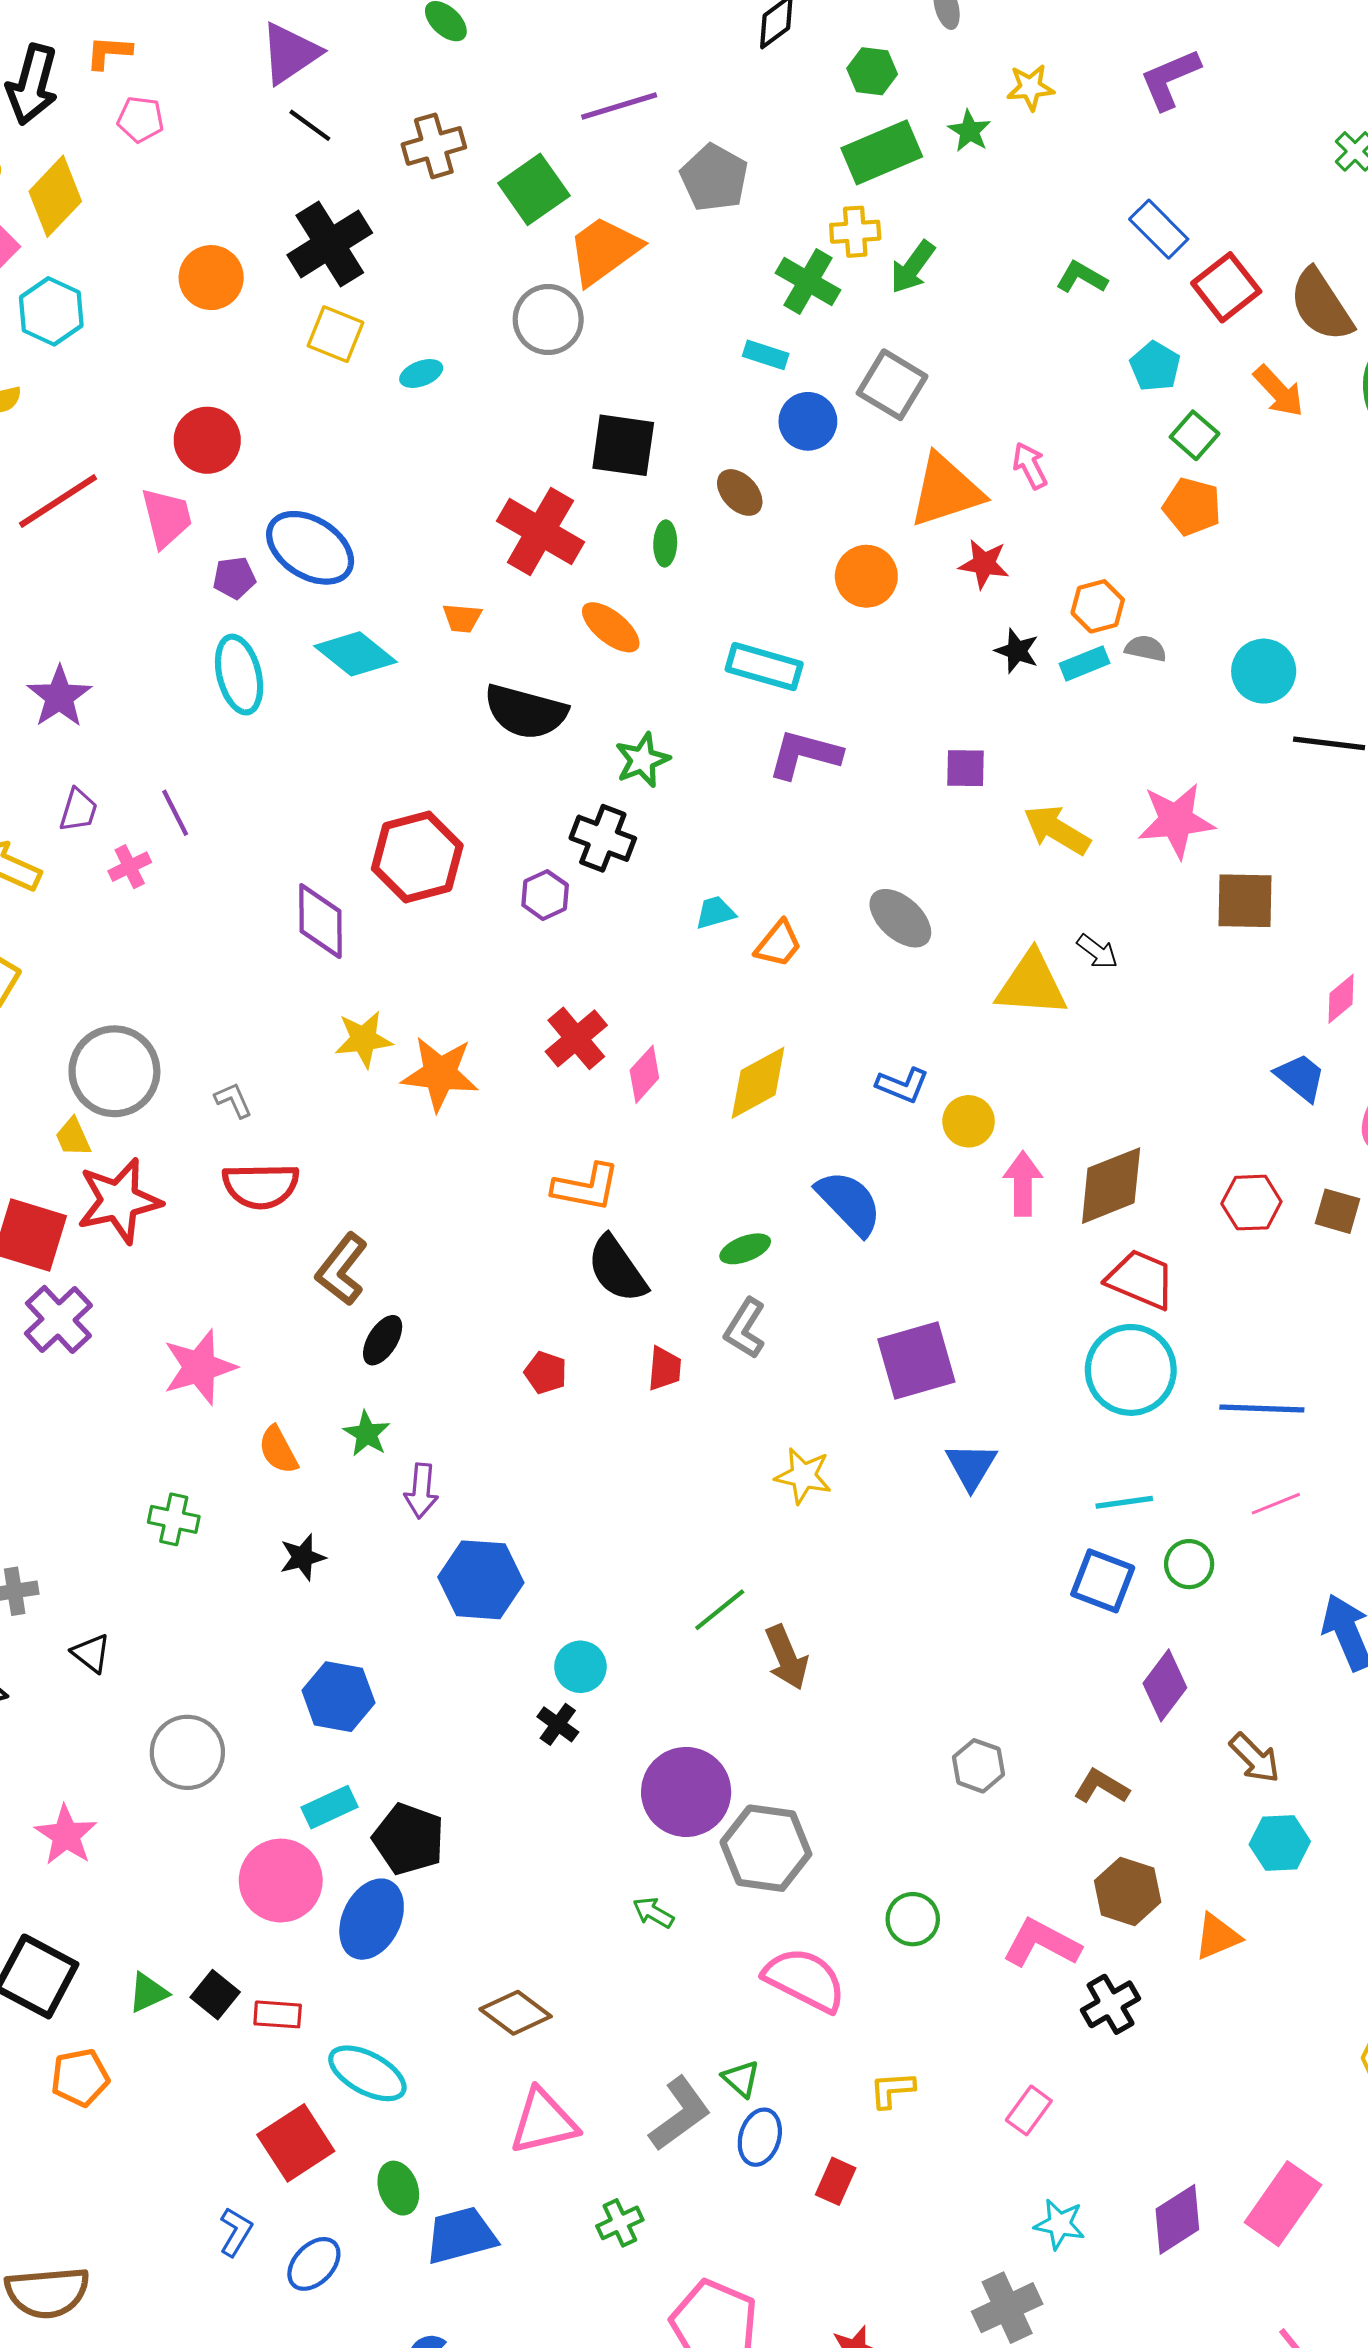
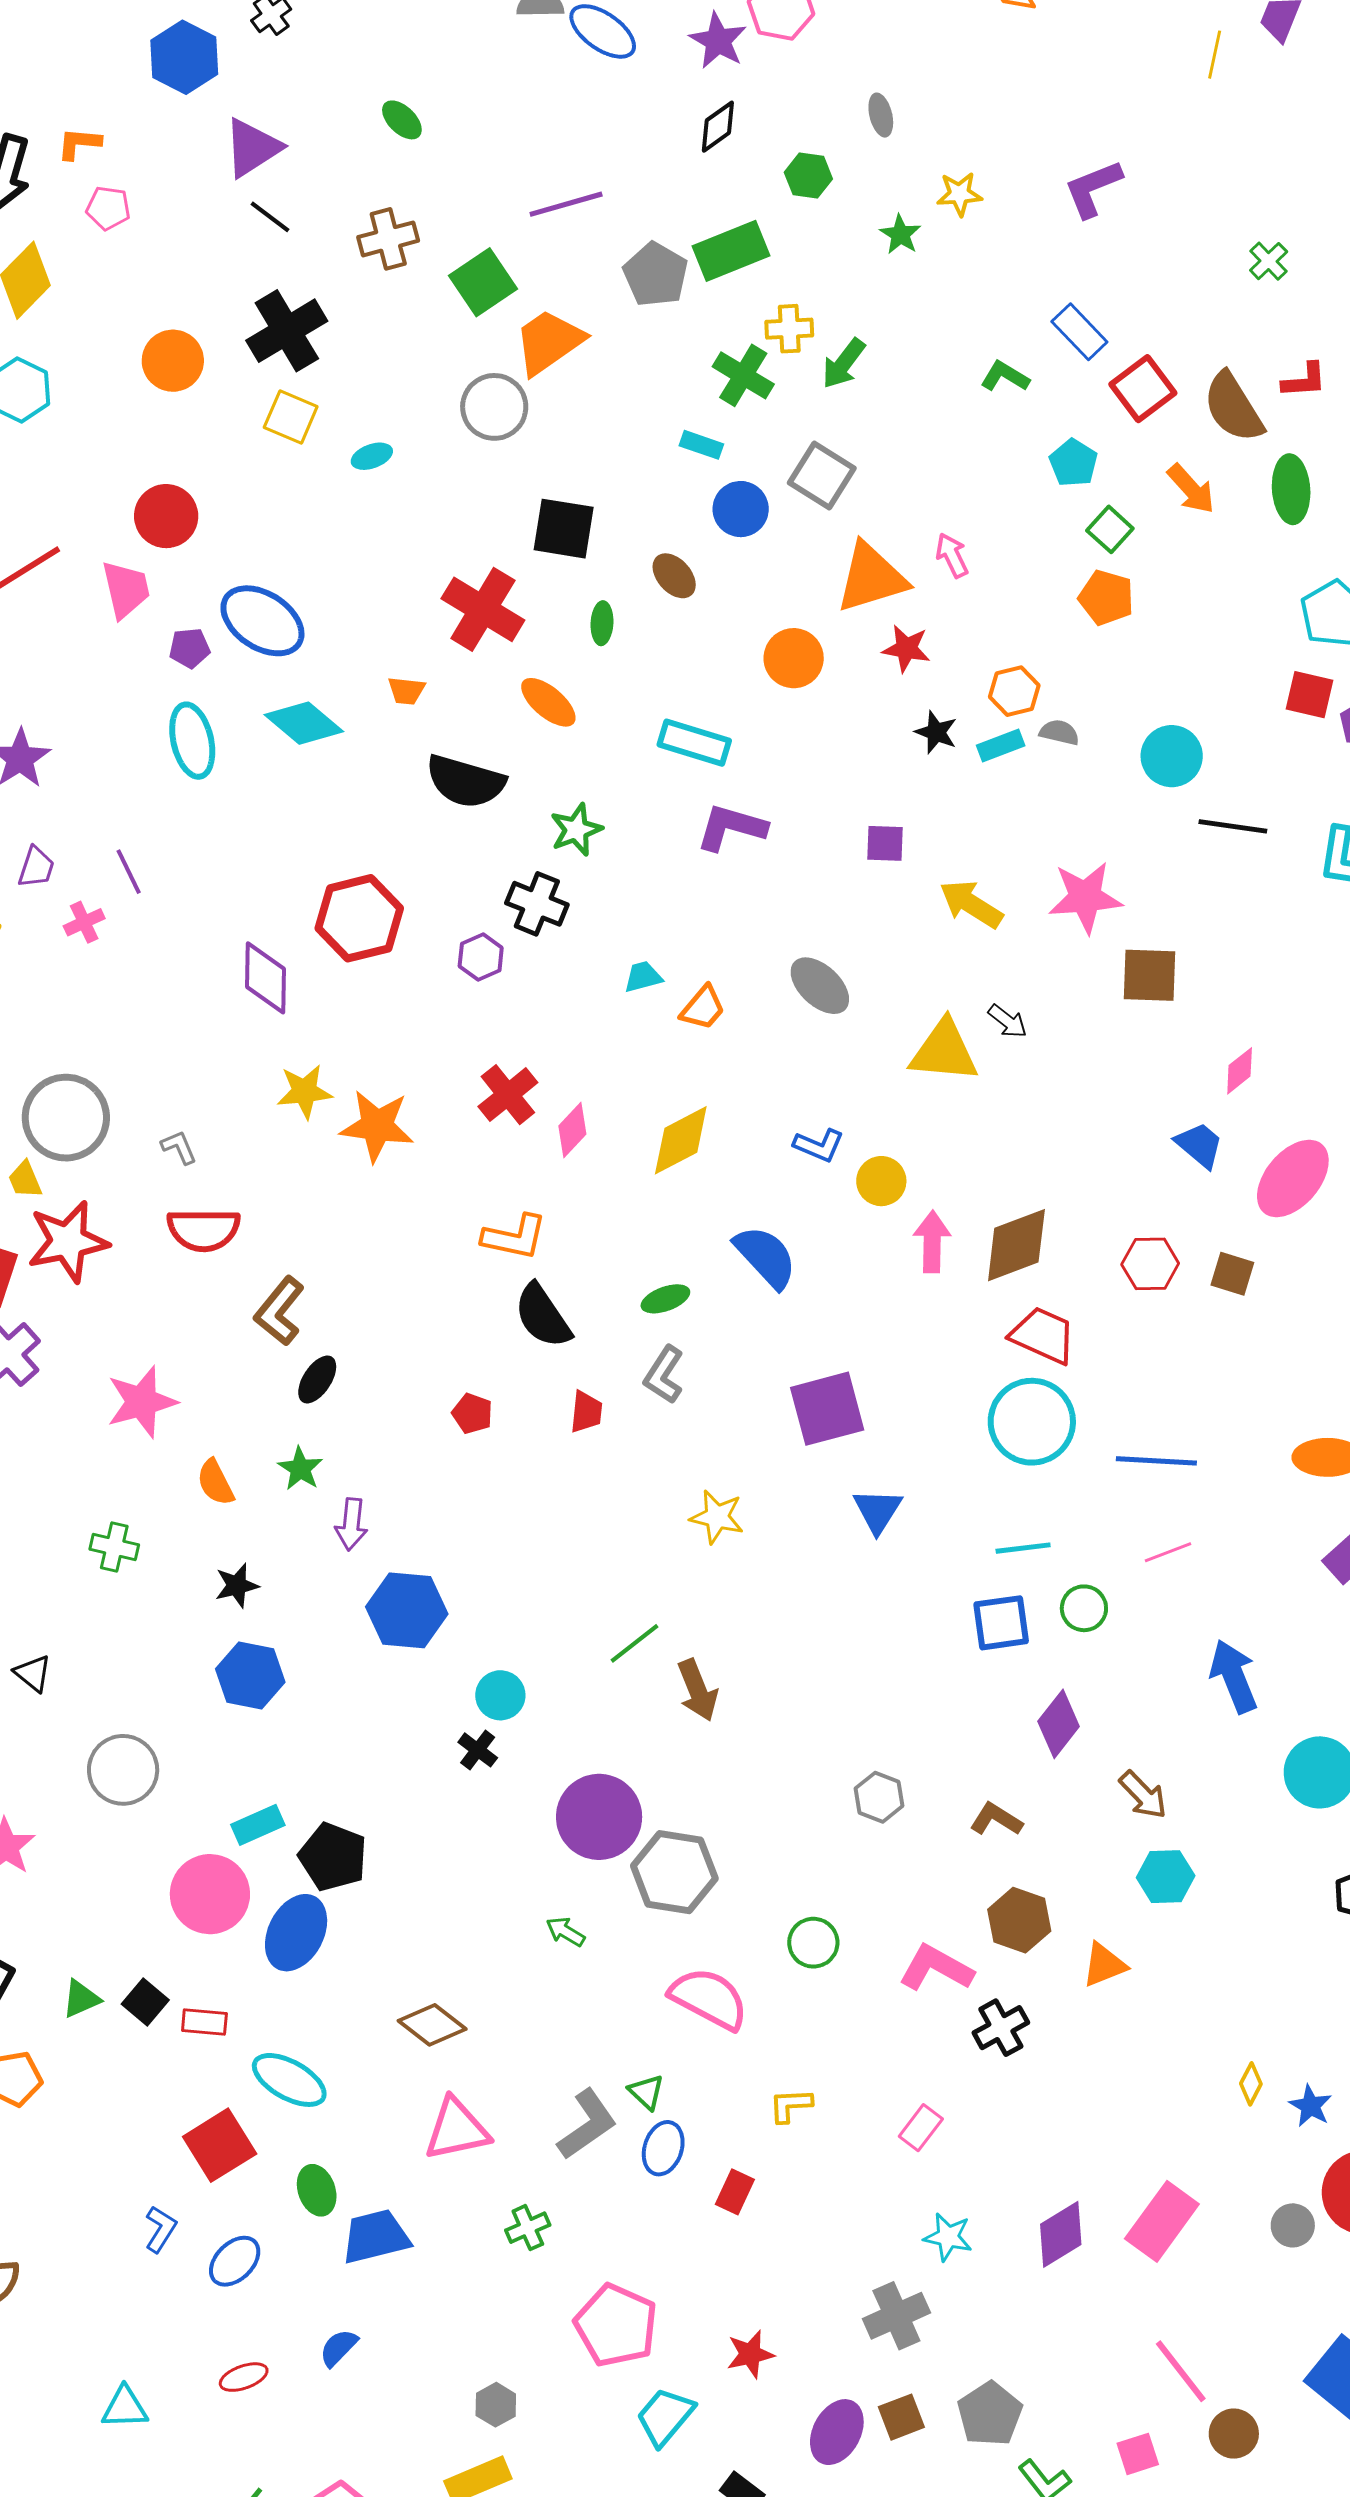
green rectangle: (882, 152) -> (731, 251), moved
blue square: (1103, 1581) -> (1001, 1623), turned -30
blue hexagon: (338, 1697) -> (250, 1675), moved

